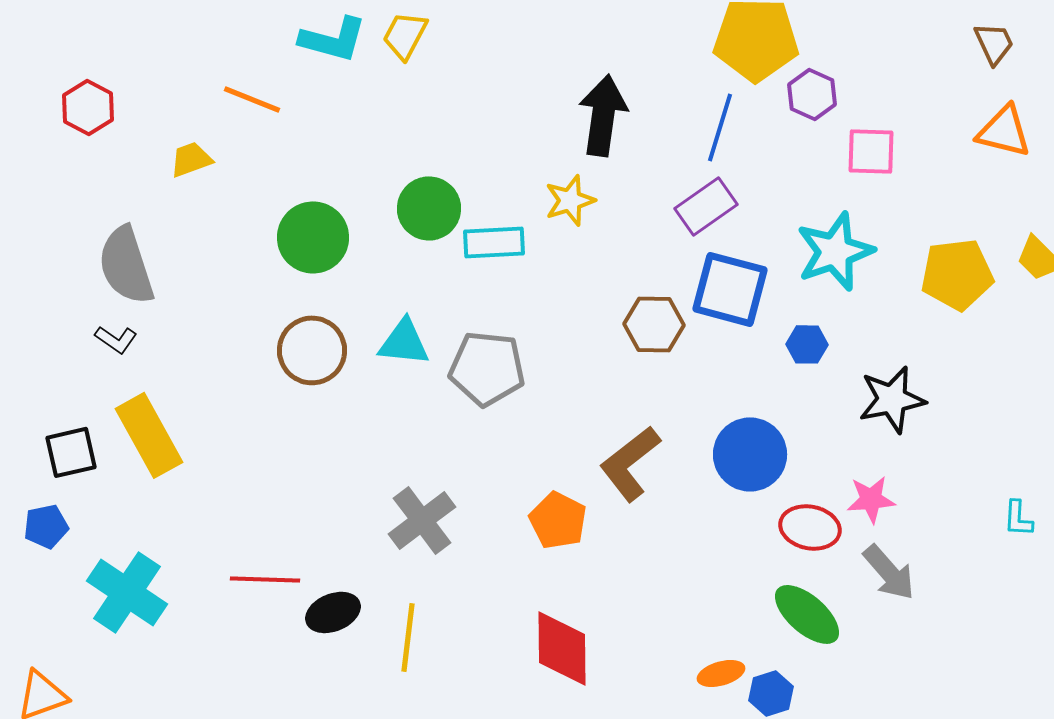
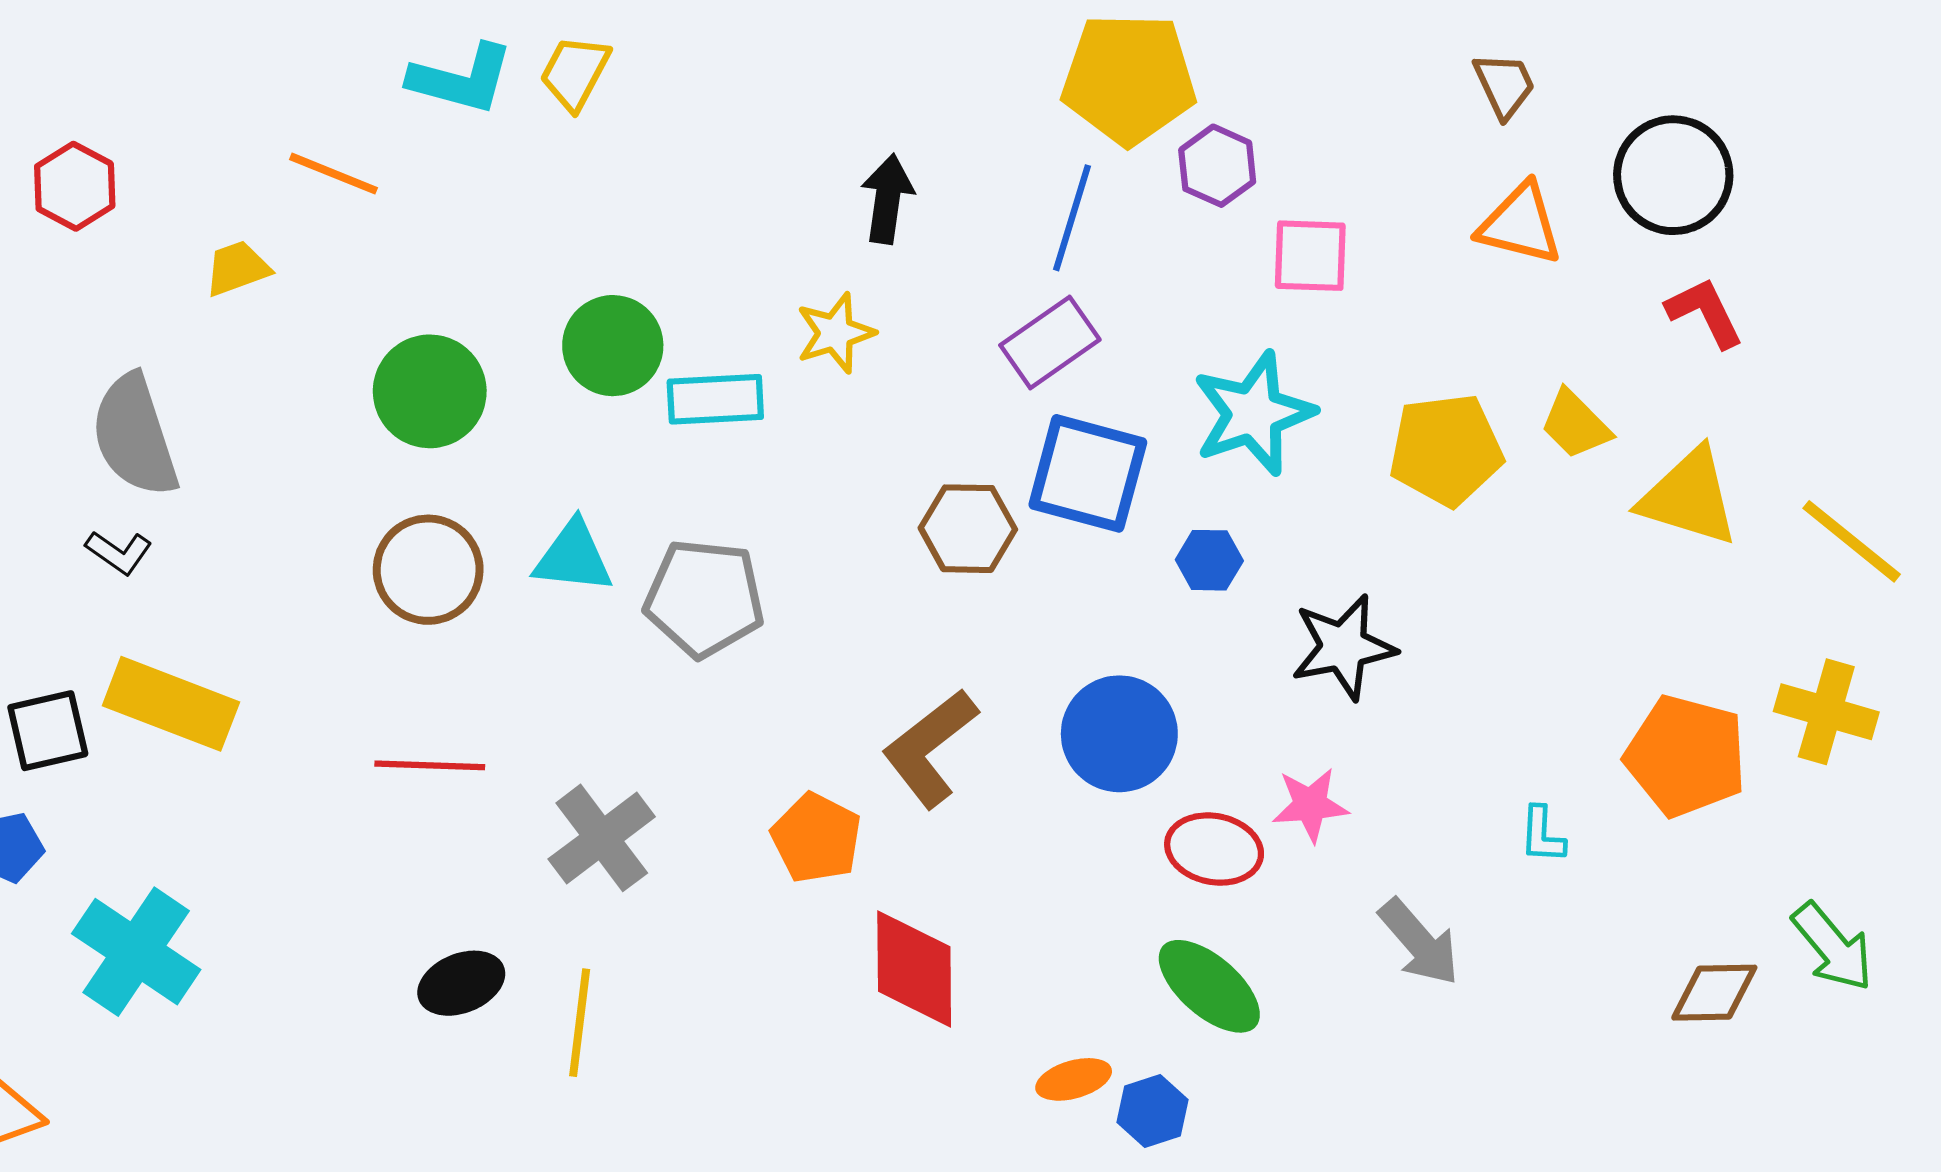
black arrow: (603, 115) -> (887, 199), size x0.7
yellow rectangle: (149, 435) -> (171, 704), turned -40
gray arrow: (889, 572) -> (1419, 942), moved
red line: (265, 579) -> (430, 765), moved
red diamond: (562, 648) -> (914, 969), moved

